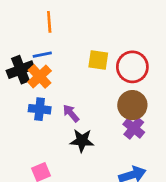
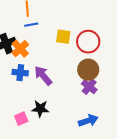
blue line: (42, 55) -> (31, 25), moved
purple arrow: (71, 113) -> (43, 76), size x1.5
black star: (82, 141) -> (40, 109), moved

